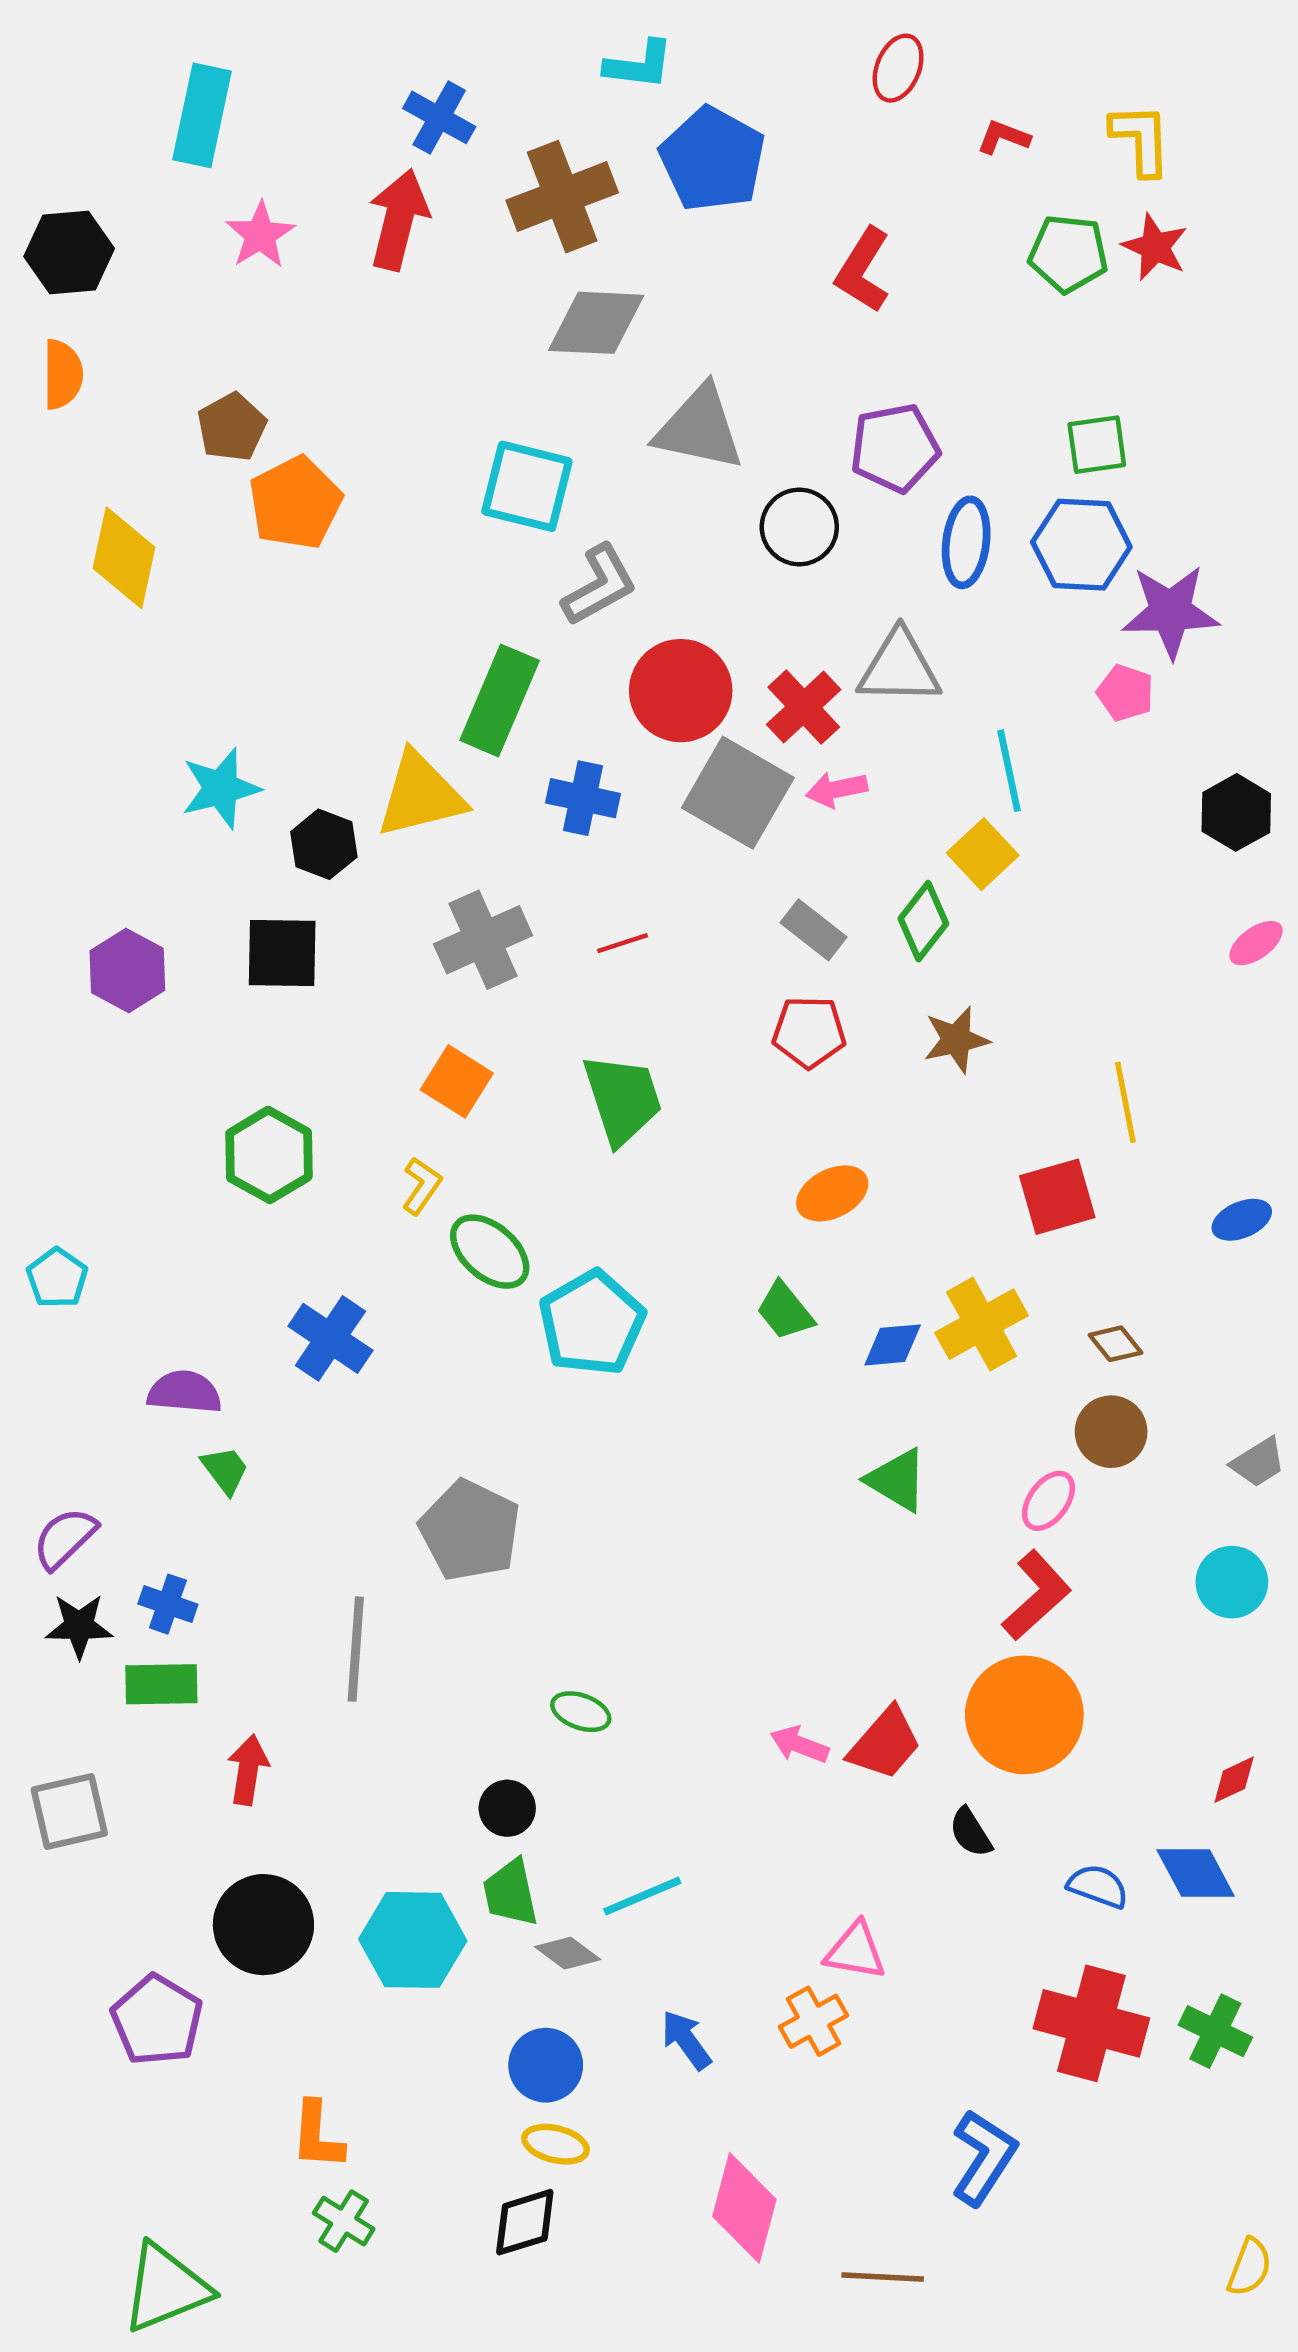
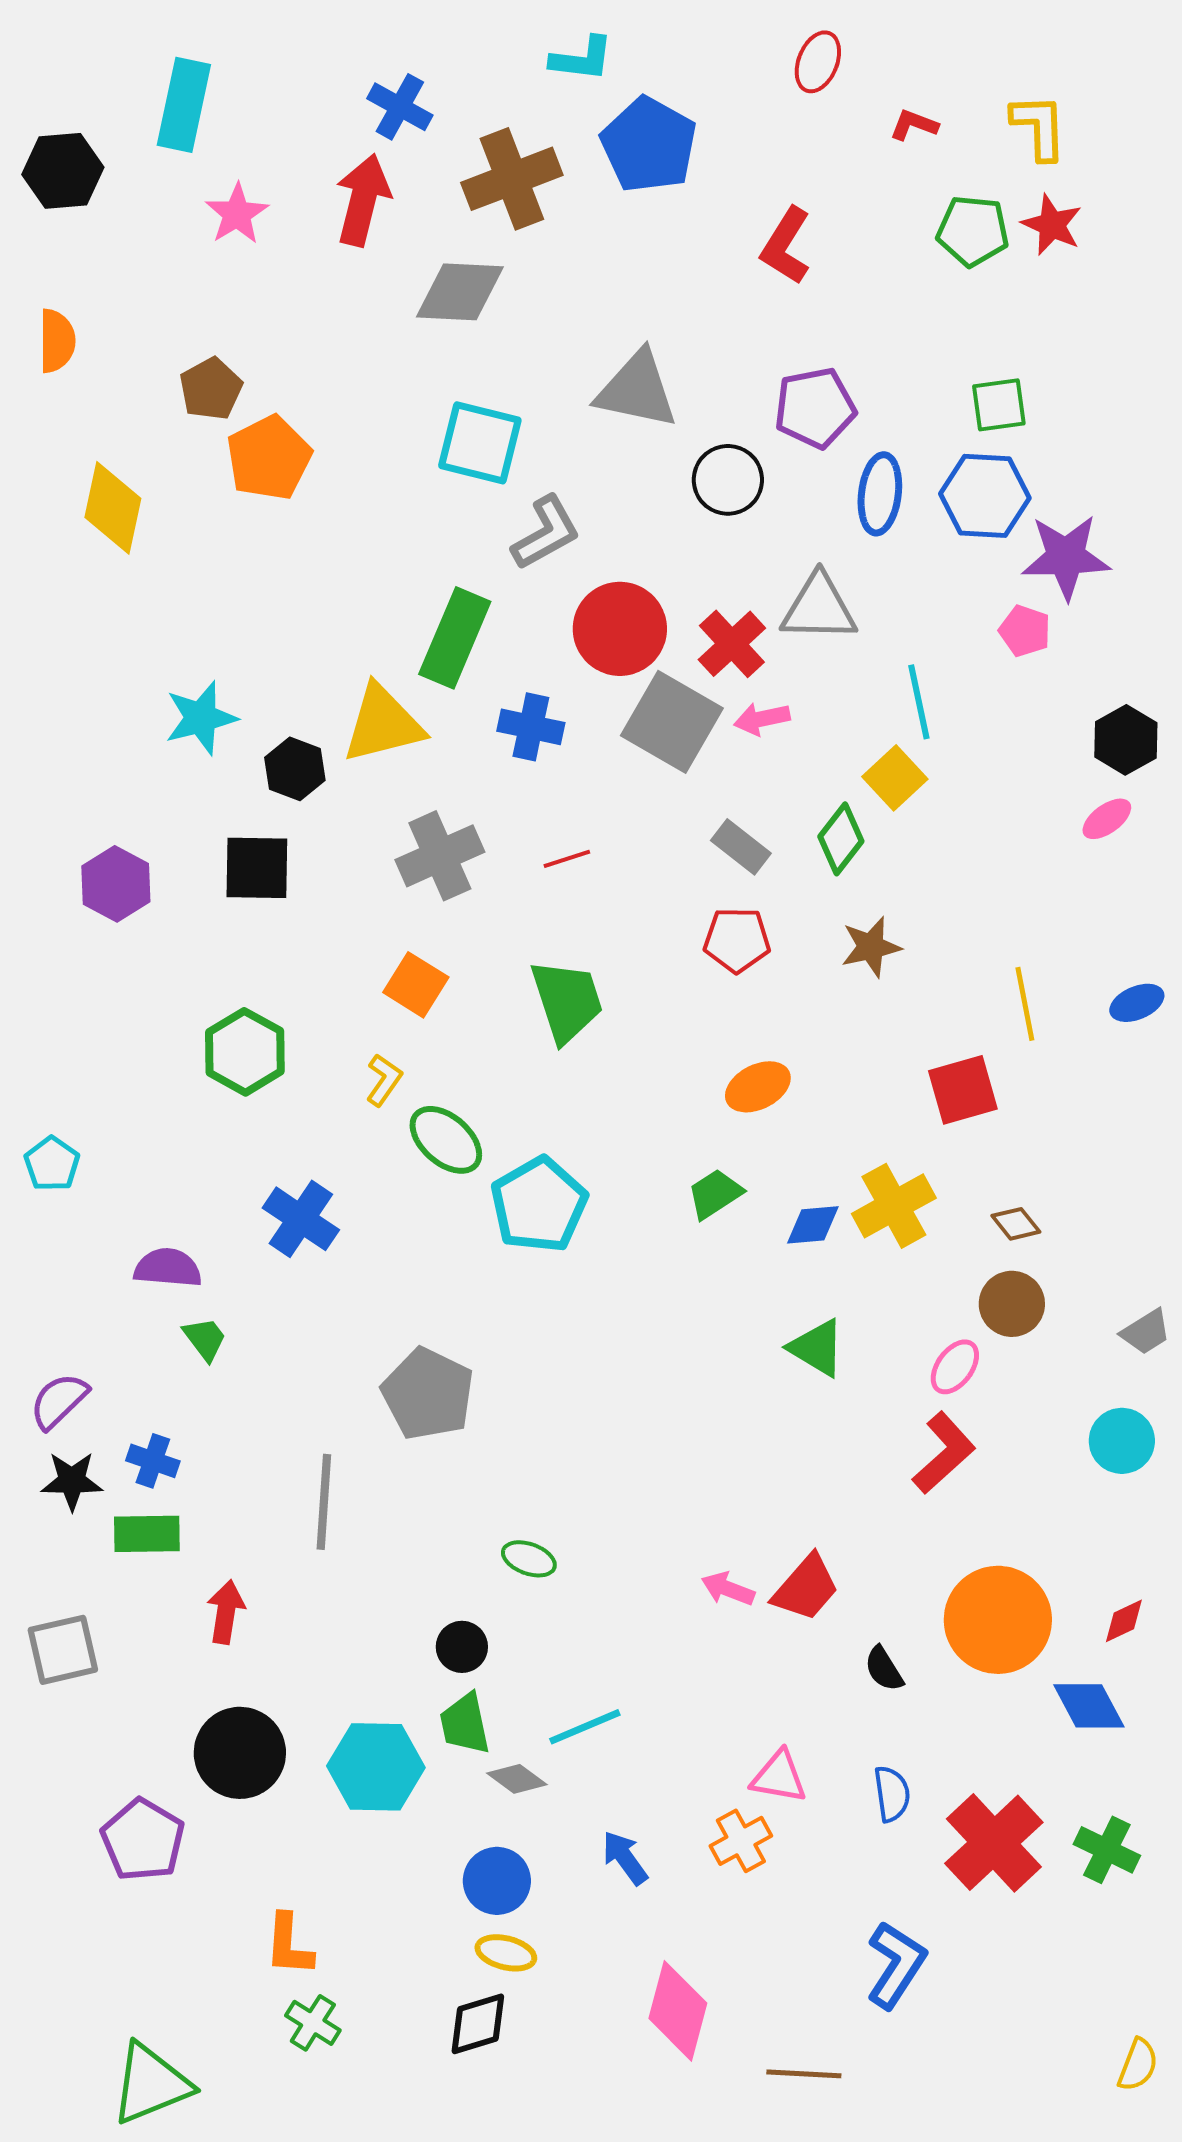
black hexagon: (69, 253) -> (63, 171), moved
gray diamond: (596, 323) -> (460, 292), moved
pink ellipse: (1256, 943) -> (1107, 819), moved
blue ellipse: (1242, 1220) -> (1137, 1003), moved
green trapezoid: (785, 1311) -> (715, 1194), turned 96
orange circle: (1024, 1715) -> (998, 1620), moved
blue semicircle: (1098, 1886) -> (892, 1794), moved, turned 62
red cross: (1091, 2023) -> (994, 1843), turned 32

